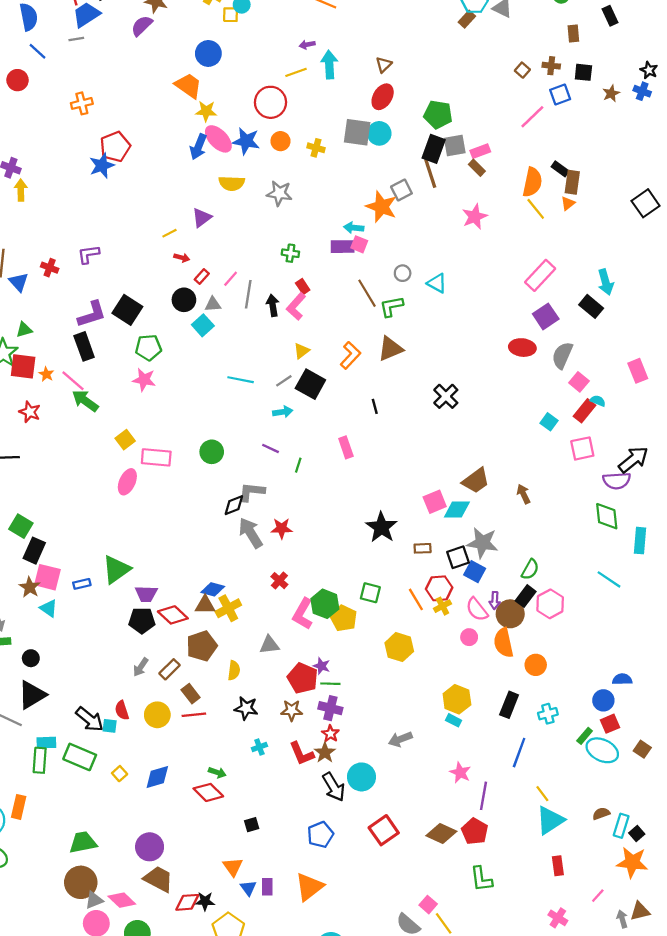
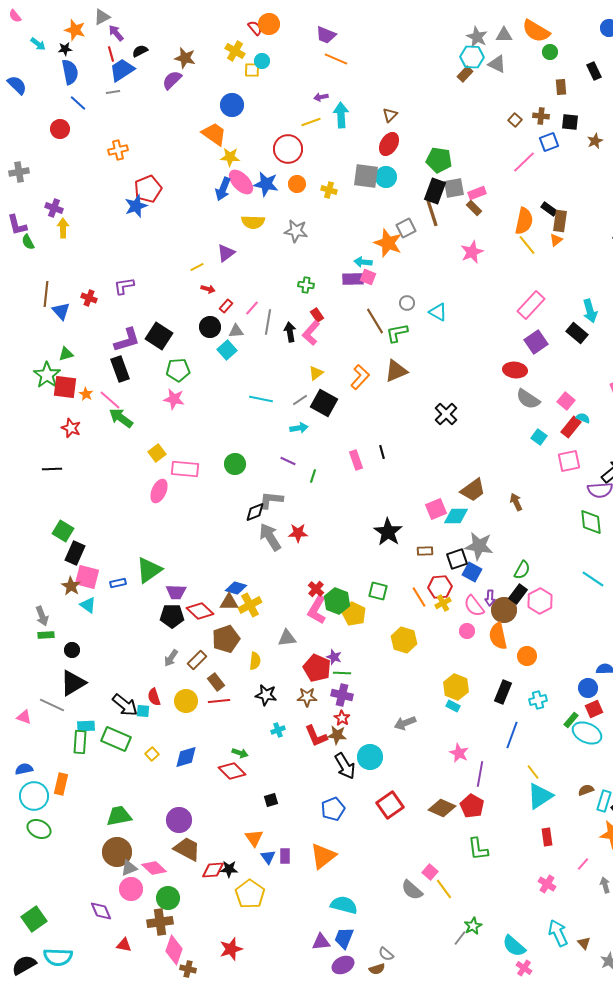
gray semicircle: (562, 355) -> (528, 399), moved, turned -80
black line: (375, 406) -> (382, 452), moved
red cross: (279, 581) -> (316, 589), moved
brown star: (325, 753) -> (337, 735), turned -30

